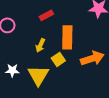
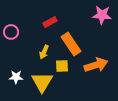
orange rectangle: (67, 37) -> (71, 44), turned -35
yellow square: (58, 59) -> (62, 66), turned 32

